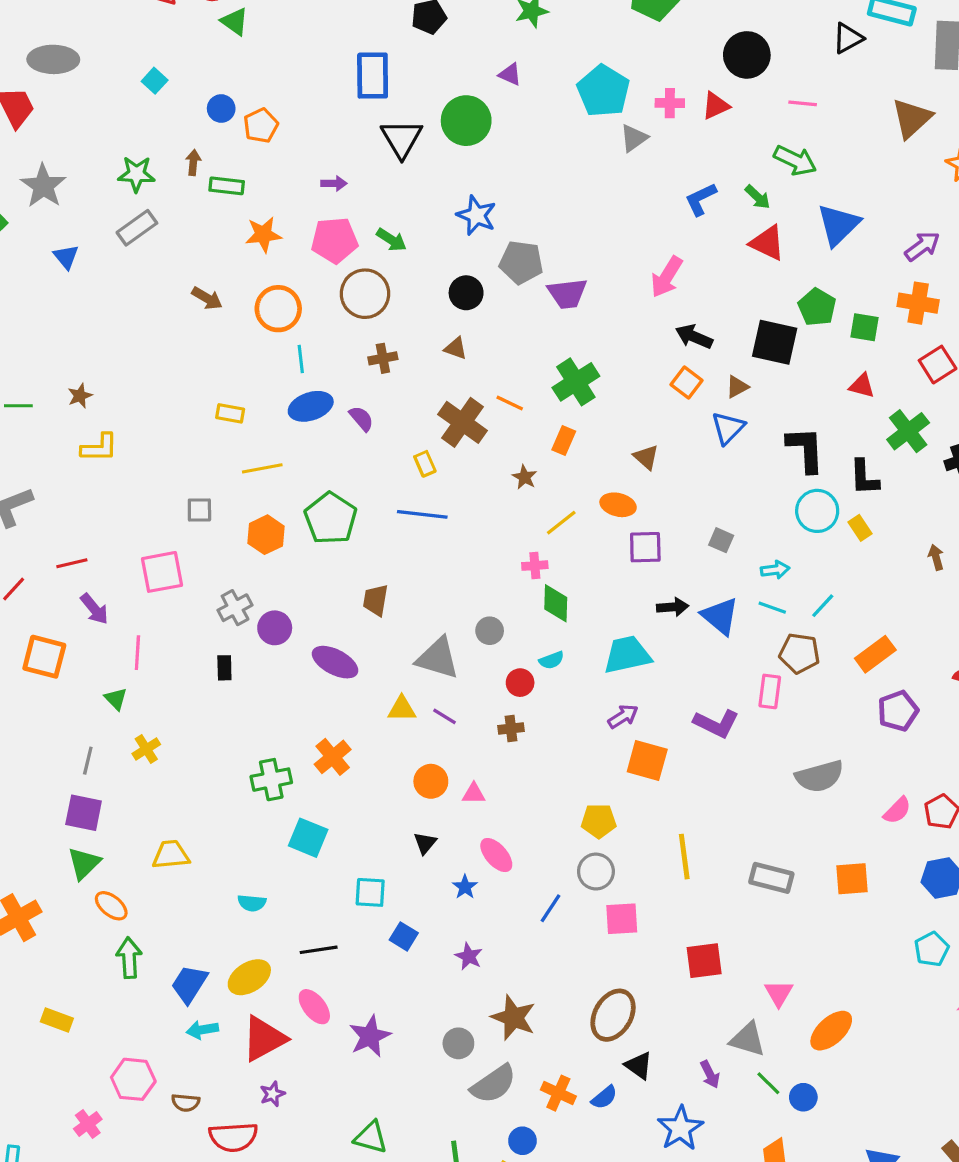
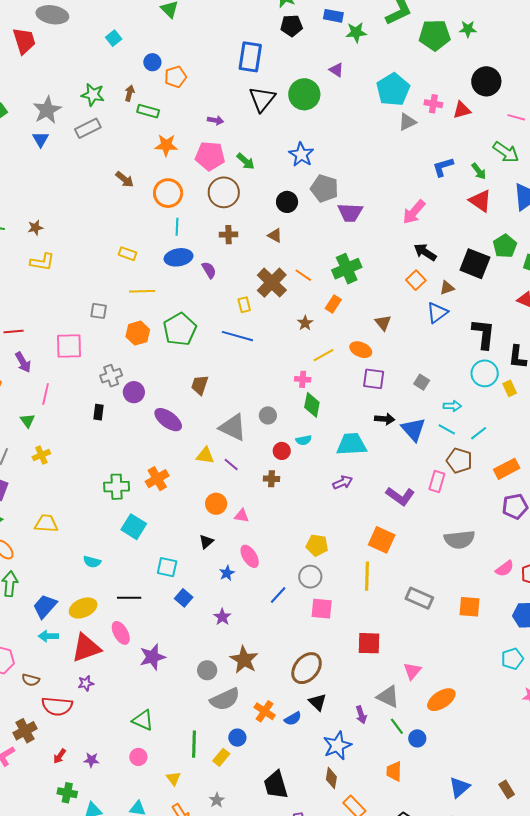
gray star: (43, 186) -> (47, 110), moved
orange square: (647, 760) -> (382, 540), moved

